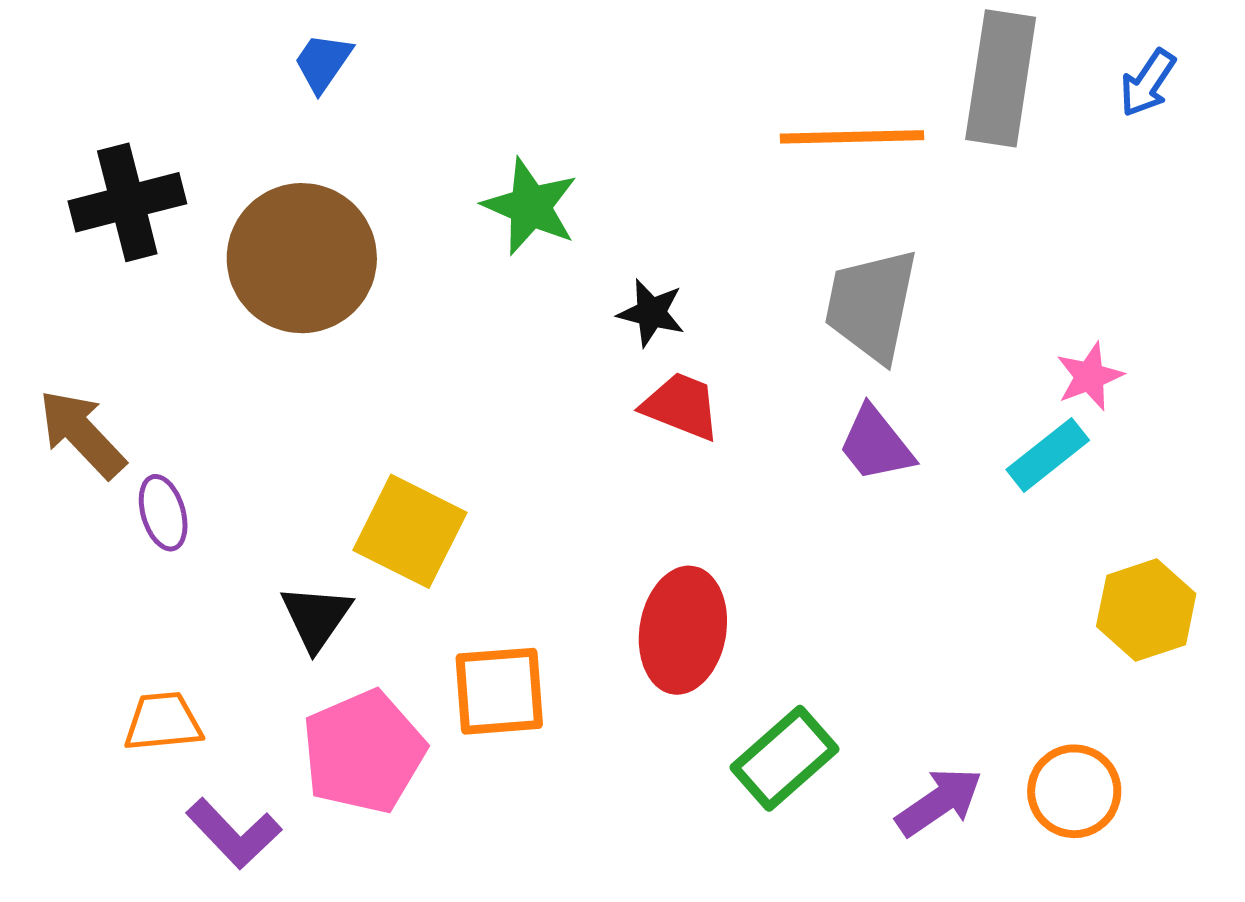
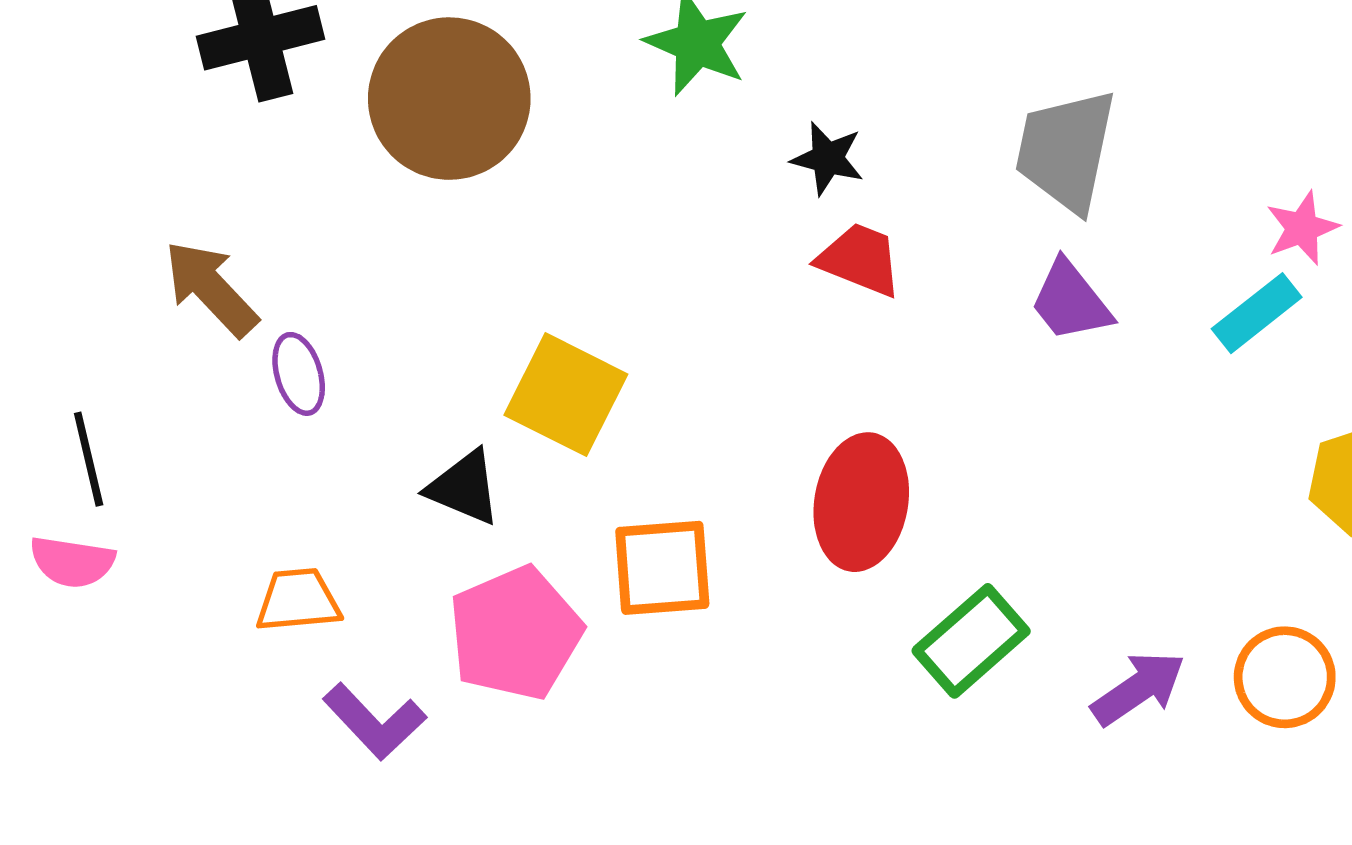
black triangle: (316, 617) -> (464, 487), turned -42

